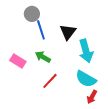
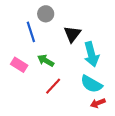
gray circle: (32, 14) -> (46, 14), moved
blue line: (41, 30) -> (31, 32), moved
red arrow: (92, 97) -> (98, 103), turned 40

